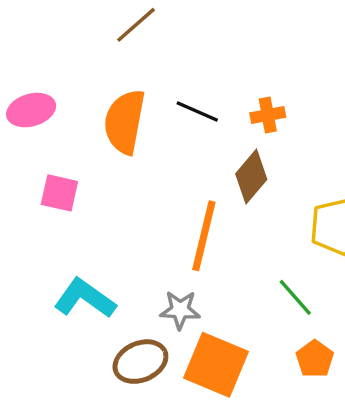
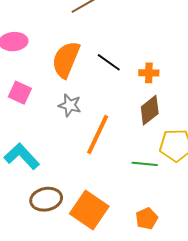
brown diamond: (251, 177) -> (150, 110), moved
green line: (295, 297) -> (145, 164), moved, turned -55
gray star: (180, 310) -> (70, 105), moved

